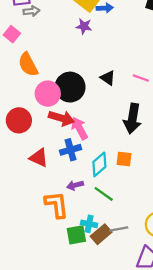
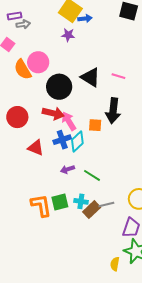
black triangle: (108, 78) -> (90, 77), size x1.5
pink circle: (48, 94) -> (38, 62), moved
orange square: (124, 159) -> (95, 125), moved
cyan diamond: (99, 164) -> (77, 141), moved
orange L-shape: (57, 205) -> (41, 205), moved
green square: (76, 235) -> (60, 202), moved

